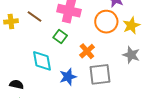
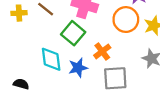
green square: (60, 36) -> (73, 33), size x1.5
blue star: (68, 77) -> (78, 68), moved

